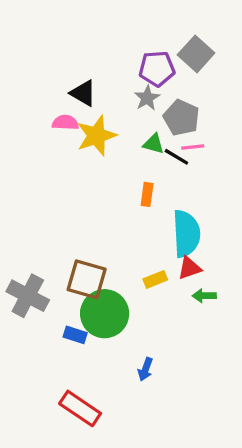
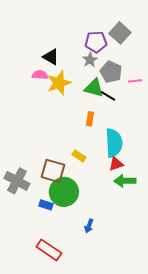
green triangle: (154, 144) -> (94, 88), size x1.5
pink line: (193, 147) -> (135, 81), moved
yellow rectangle: (155, 279) -> (79, 156), moved, turned 56
green arrow: (204, 296) -> (125, 181), size x1.5

